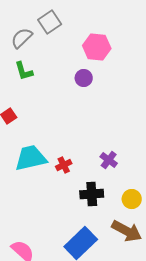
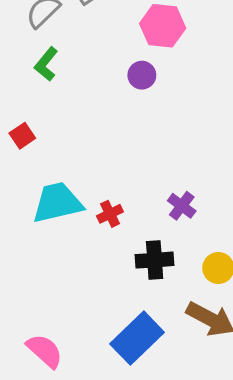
green L-shape: (24, 71) -> (46, 64), turned 55

